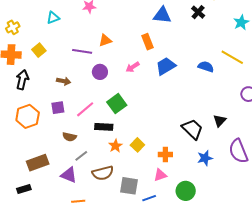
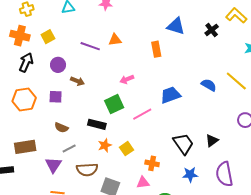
blue trapezoid: (166, 66) -> (170, 95), moved
pink arrow: (133, 67) -> (127, 79), moved
purple circle: (100, 72) -> (58, 65), moved
brown arrow: (64, 81) -> (77, 81), moved
pink line: (85, 109) -> (142, 114), moved
purple triangle: (69, 175) -> (53, 165), turned 30

